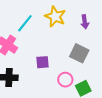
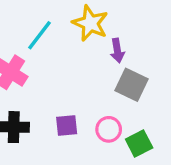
purple arrow: (85, 22) -> (117, 51), moved
purple square: (43, 62) -> (67, 126), moved

